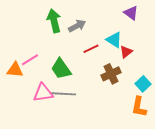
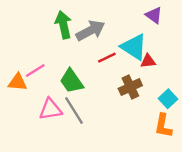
gray arrow: (77, 26) -> (90, 31), size x1.4
cyan triangle: (114, 40) -> (134, 47), size x1.4
red triangle: (126, 52) -> (148, 61), turned 32
gray line: (63, 94) -> (74, 110), turned 55

